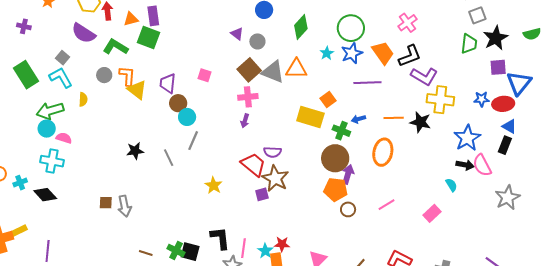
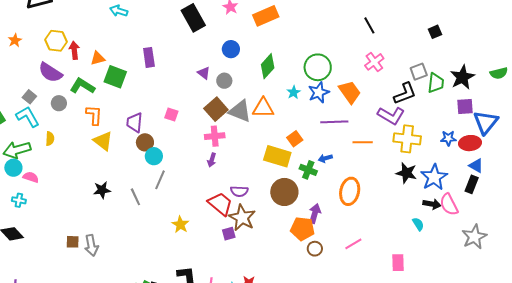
gray square: (477, 15) -> (419, 72), moved
purple rectangle: (153, 16) -> (149, 57), moved
black L-shape: (410, 56) -> (405, 94), moved
gray circle: (104, 75) -> (59, 103), moved
yellow triangle: (137, 90) -> (103, 141), moved
orange line: (394, 118) -> (363, 142), moved
black star: (420, 122) -> (406, 173), moved
brown circle: (335, 158) -> (284, 192), moved
cyan cross: (52, 161) -> (19, 200), size x0.6
pink rectangle: (432, 213) -> (398, 263), moved, turned -48

